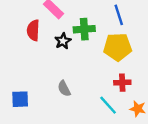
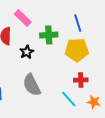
black star: (63, 41) -> (27, 52), moved
gray semicircle: (64, 89) -> (32, 85), size x1.6

